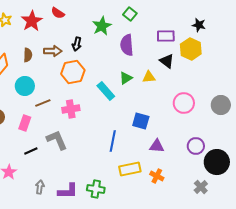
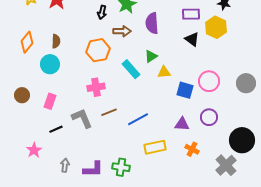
black arrow: (77, 44) -> (102, 12), moved
brown arrow: (53, 51) -> (122, 31), moved
brown semicircle: (28, 55) -> (56, 41), moved
yellow triangle: (149, 77) -> (164, 72), moved
brown line: (43, 103) -> (109, 112), moved
blue square: (141, 121) -> (185, 90), moved
blue line: (113, 141) -> (138, 119), turned 50
purple circle: (196, 146) -> (209, 117), moved
orange cross: (157, 176) -> (192, 149), moved
gray cross: (201, 187) -> (226, 165), size x1.5

